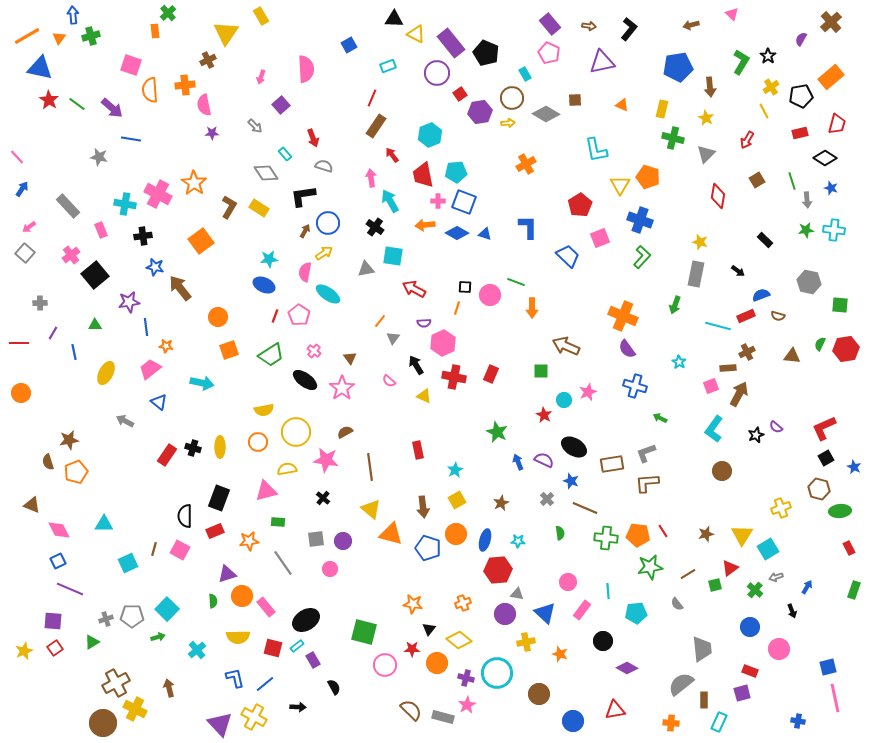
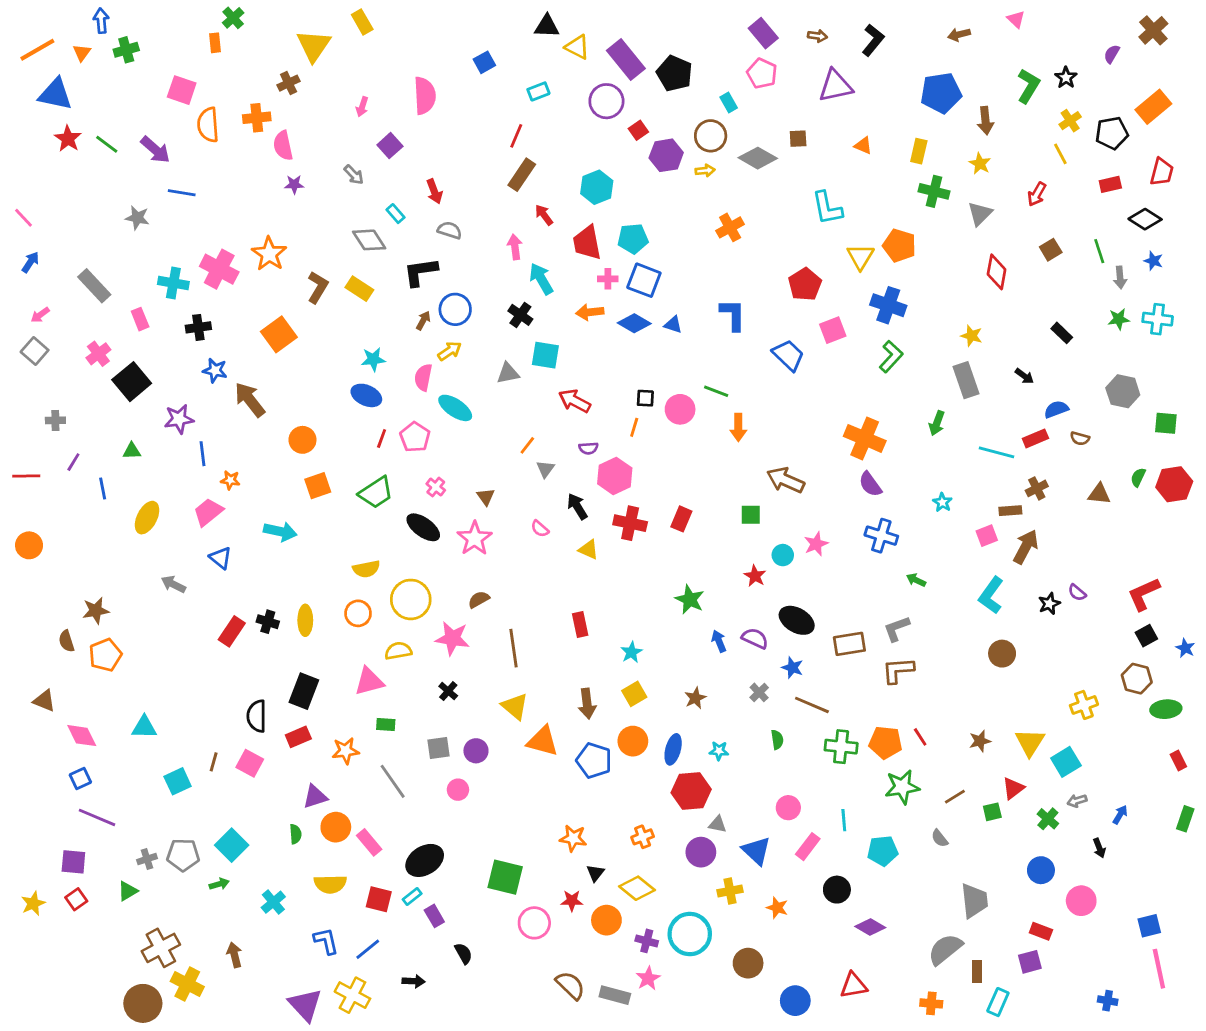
gray rectangle: (696, 274) -> (966, 380), turned -30

